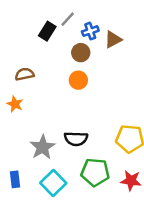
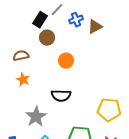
brown circle: (81, 53) -> (47, 38), moved
orange star: (15, 104) -> (23, 80), moved
black semicircle: (76, 139) -> (61, 96), moved

